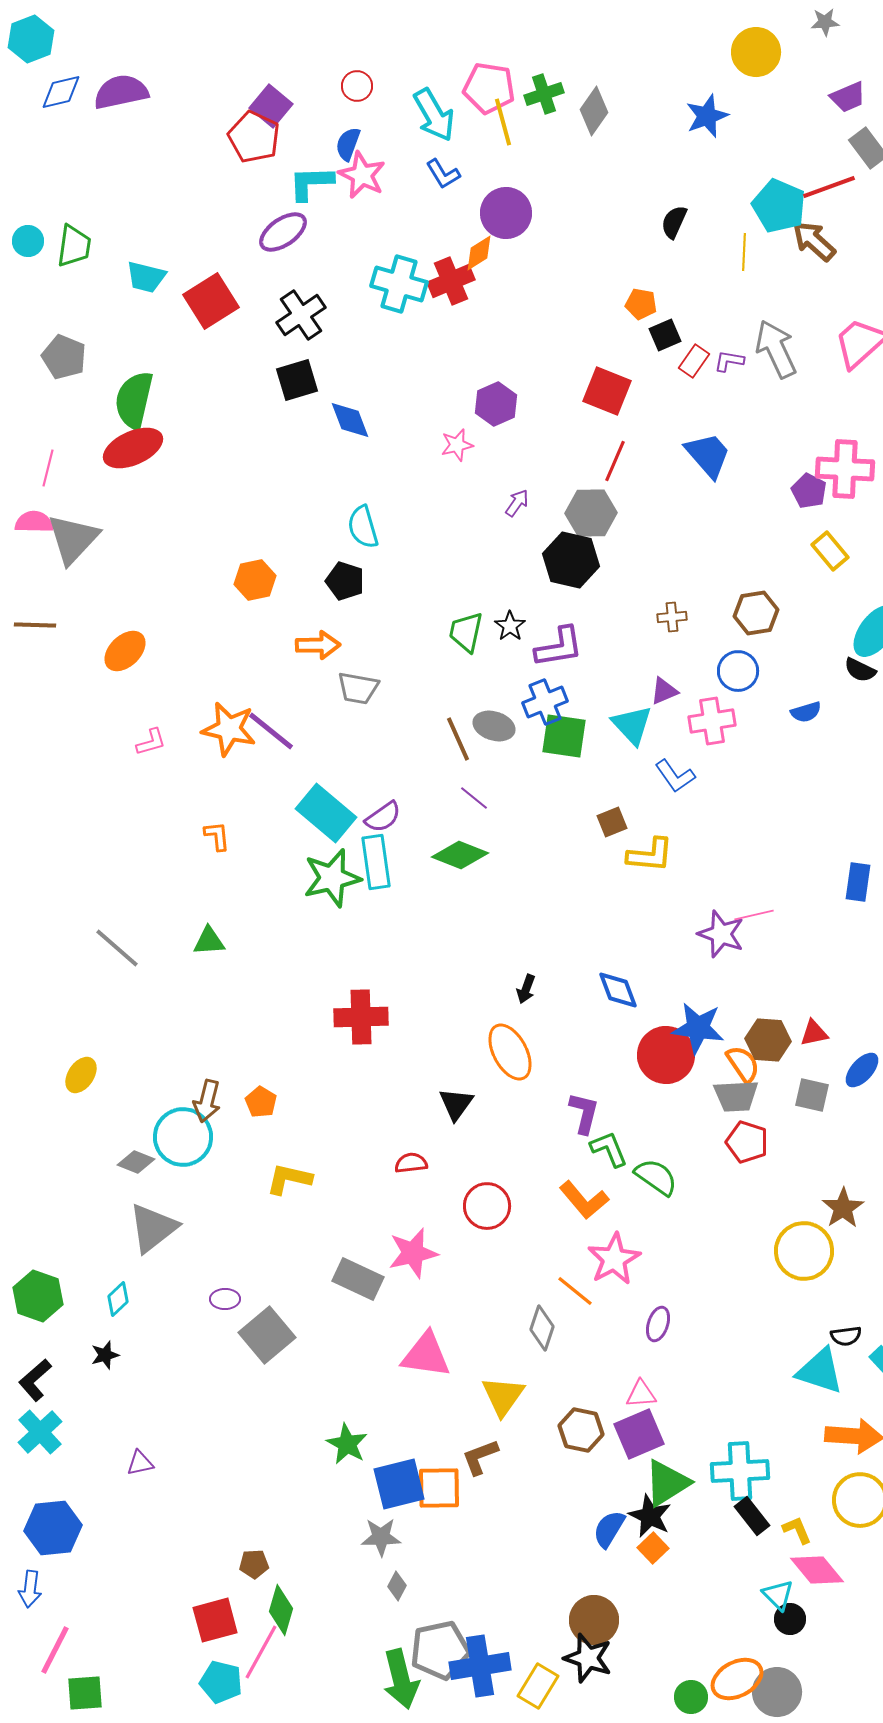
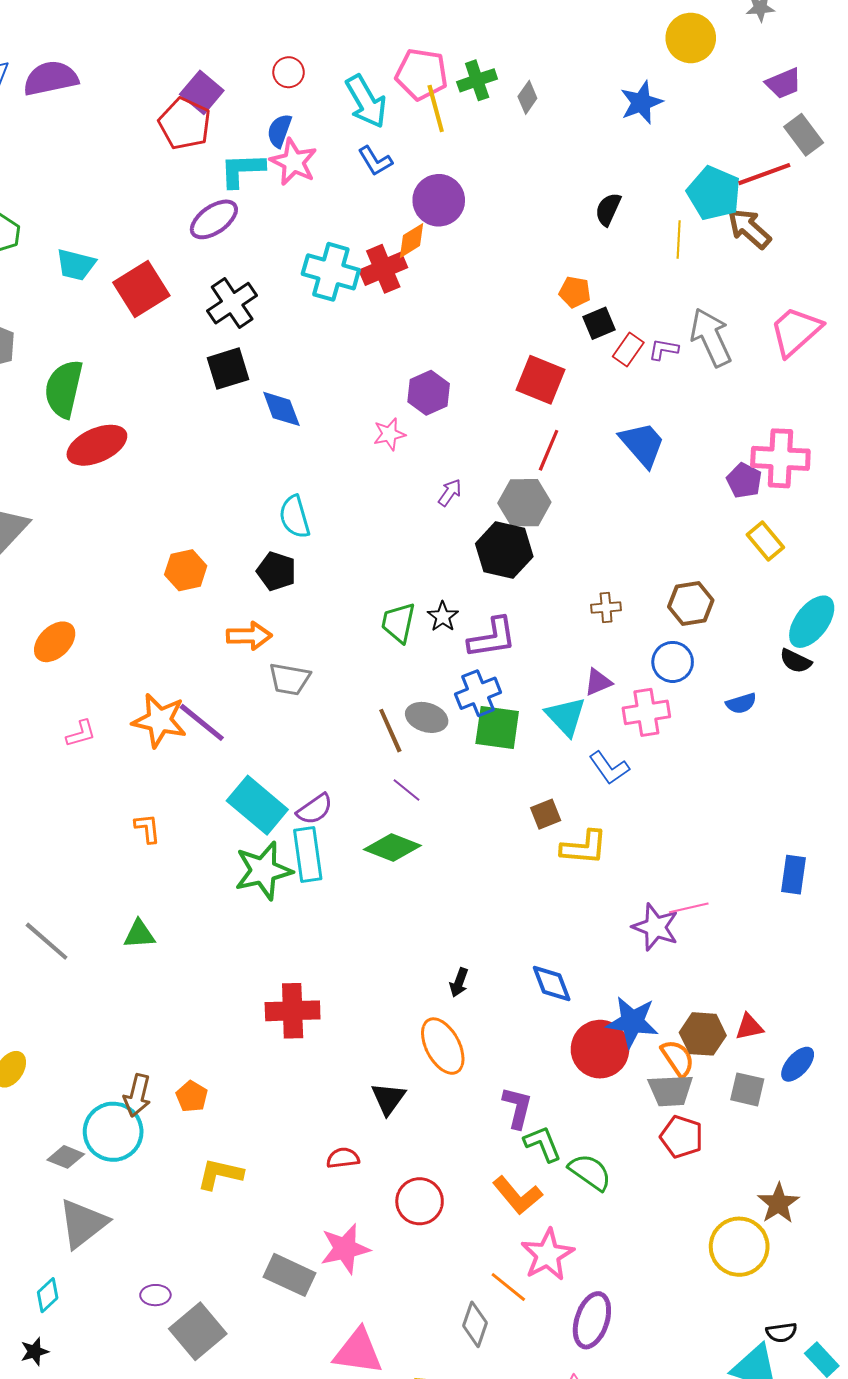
gray diamond: (594, 111) -> (527, 97), size x0.7
red ellipse: (133, 448) -> (97, 445), moved
purple ellipse: (658, 1324) -> (592, 1320), size x1.6

